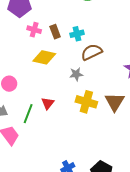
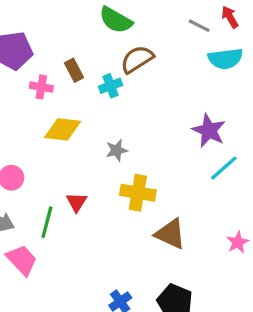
brown rectangle: (55, 32) -> (74, 70), moved
brown semicircle: (92, 52) -> (137, 59), moved
brown triangle: (115, 102) -> (170, 234), moved, turned -30

